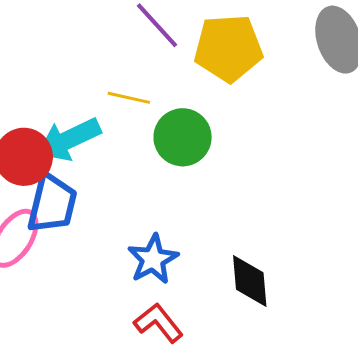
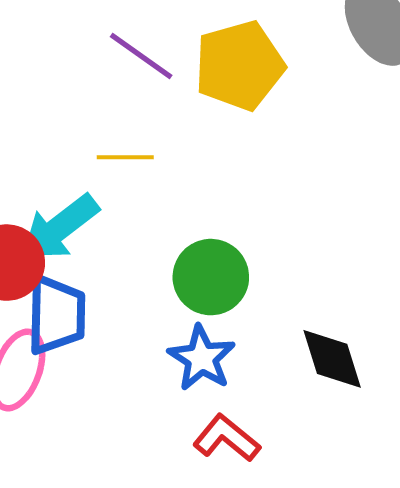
green circle: (183, 137) -> (211, 277), moved

